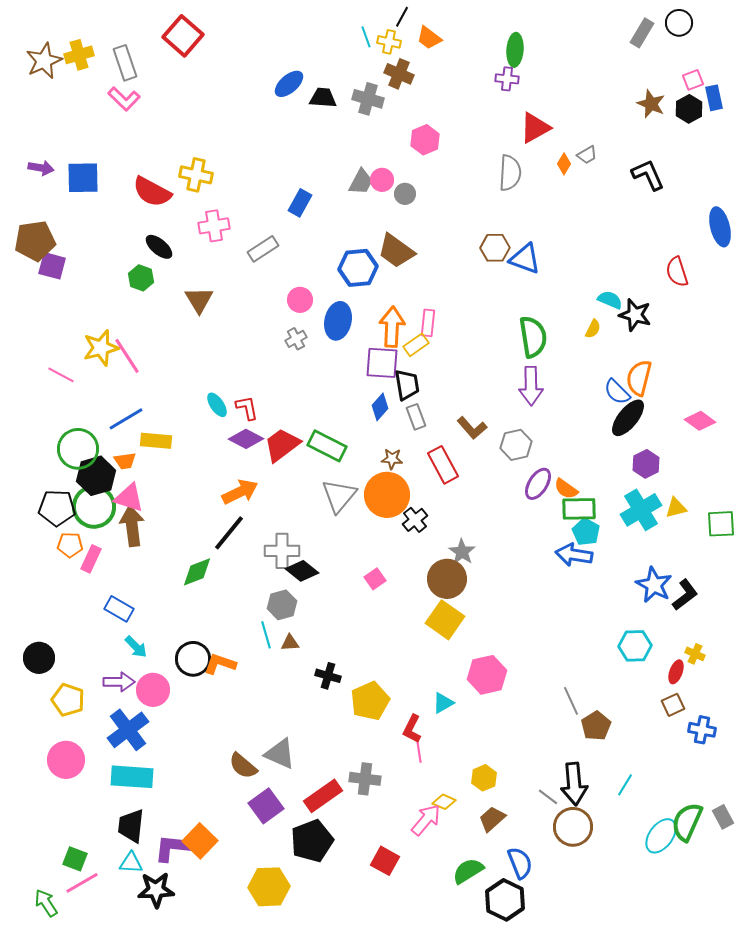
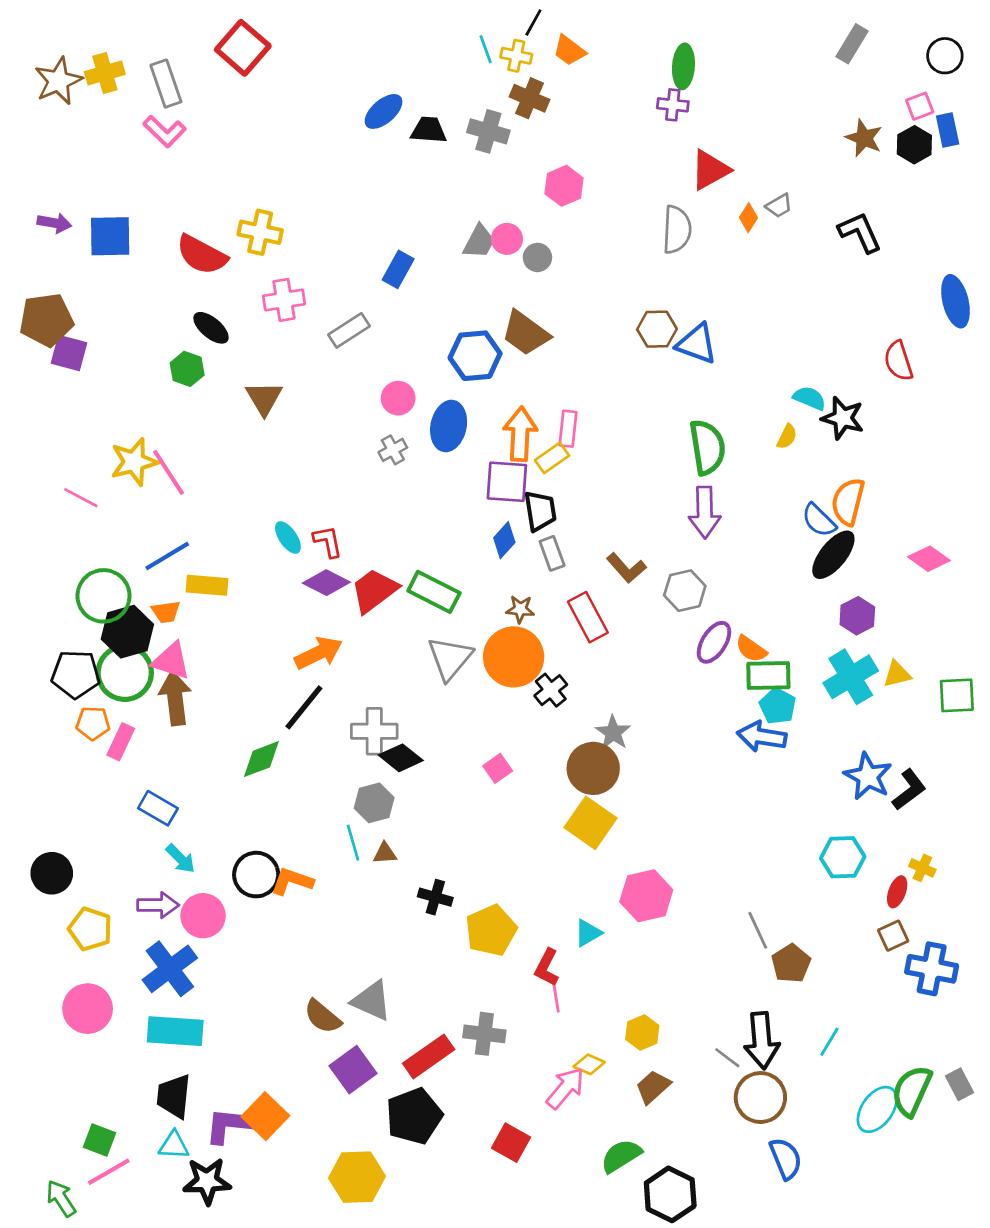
black circle: (679, 23) -> (945, 56), moved
blue cross: (702, 730) -> (932, 969), size x1.4
blue semicircle: (520, 863) -> (786, 1159), moved

